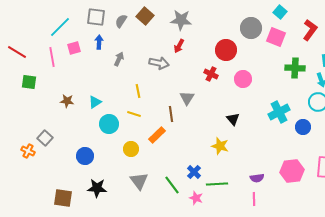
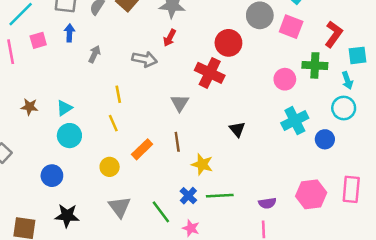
red L-shape: (310, 30) -> (334, 34), moved
red cross: (211, 74) -> (210, 73), size x1.6
pink circle: (243, 79) -> (285, 79), moved
yellow line: (134, 114) -> (113, 123), turned 48
brown line: (171, 114) -> (177, 142), moved
cyan circle: (109, 124) -> (69, 136), moved
yellow star: (220, 146) -> (202, 164), moved
green line: (217, 184) -> (220, 196), moved

